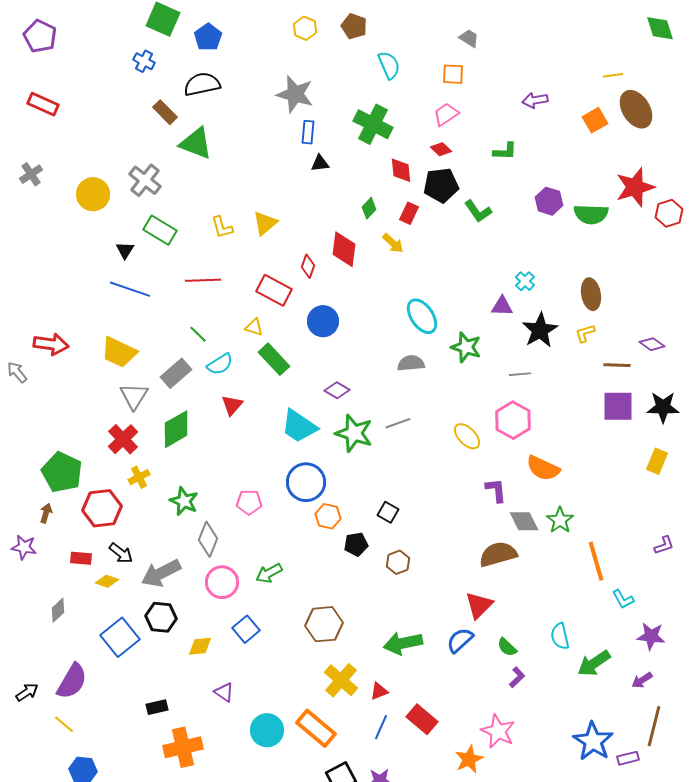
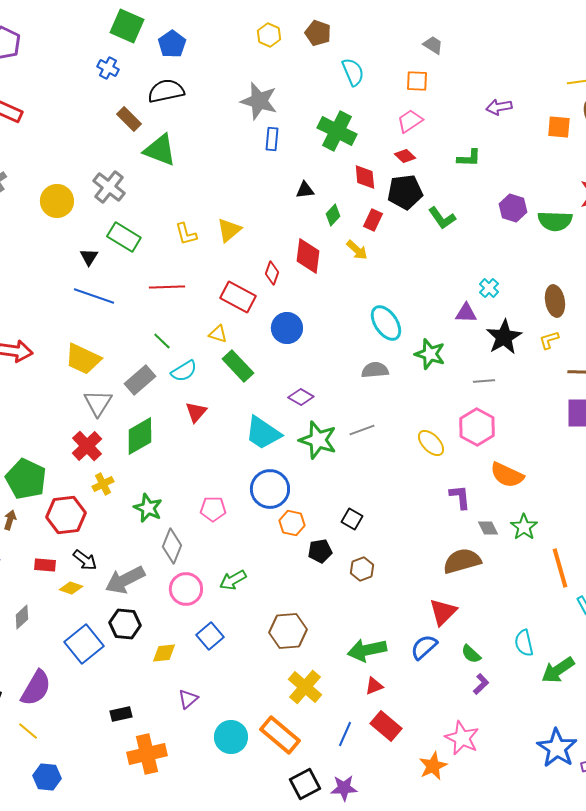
orange square: (595, 120) -> (559, 127), turned 35
black triangle: (320, 163) -> (305, 190), moved
gray diamond: (524, 521) -> (488, 528), size x0.7
red triangle: (379, 691) -> (374, 686), moved
purple triangle: (224, 692) -> (188, 699), turned 45

